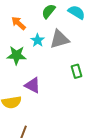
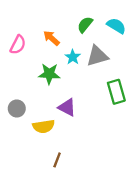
green rectangle: (77, 71) -> (116, 92), size x1.5

